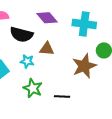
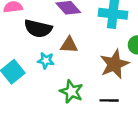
green star: (33, 88) -> (71, 92), moved
black line: (62, 97) -> (109, 100), moved

